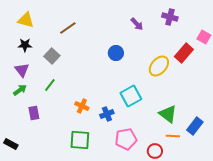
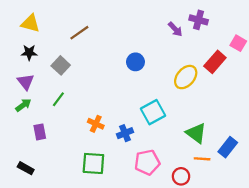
purple arrow: (137, 24) -> (175, 29), moved
black rectangle: (11, 144) -> (26, 168), moved

